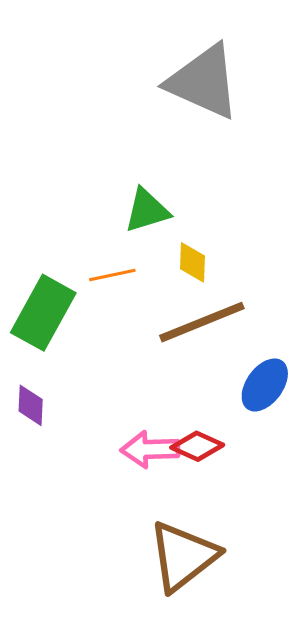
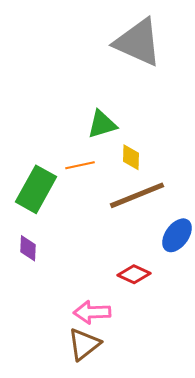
pink arrow: (150, 449) -> (92, 312), moved
brown triangle: (183, 556) -> (84, 344), moved, size x0.7

